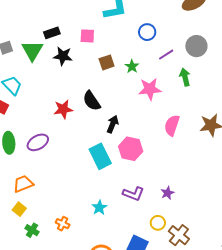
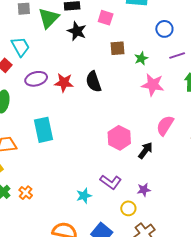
black arrow: (113, 124) -> (146, 150), moved
purple ellipse: (38, 142) -> (36, 79), moved
cyan rectangle: (100, 156) -> (44, 130), moved
cyan star: (99, 208) -> (84, 196), moved
yellow circle: (158, 223) -> (128, 208), moved
orange cross: (63, 224) -> (26, 193), moved

